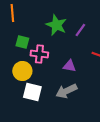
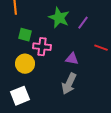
gray arrow: (66, 91) -> (69, 84), turned -40
white square: (32, 92) -> (20, 96), moved, turned -36

